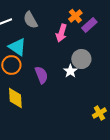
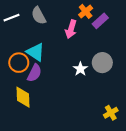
cyan triangle: (17, 47) -> (36, 52), moved
gray circle: (81, 59) -> (102, 63), moved
purple semicircle: (41, 75) -> (34, 73), moved, turned 48

